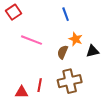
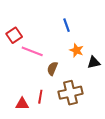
red square: (14, 12) -> (14, 35), moved
brown semicircle: (63, 52) -> (52, 68), moved

